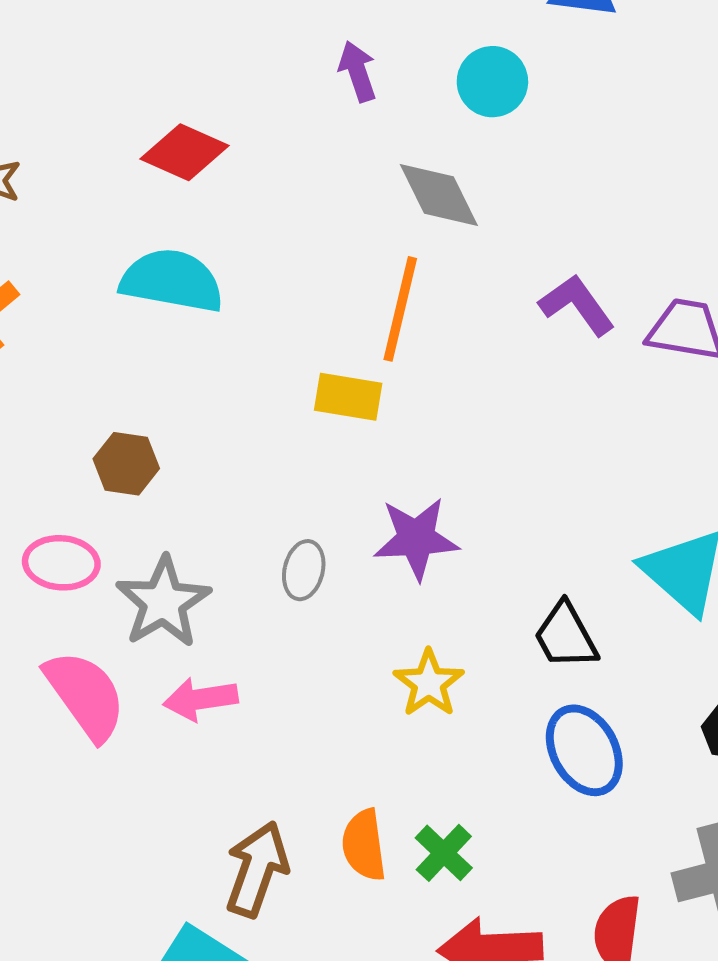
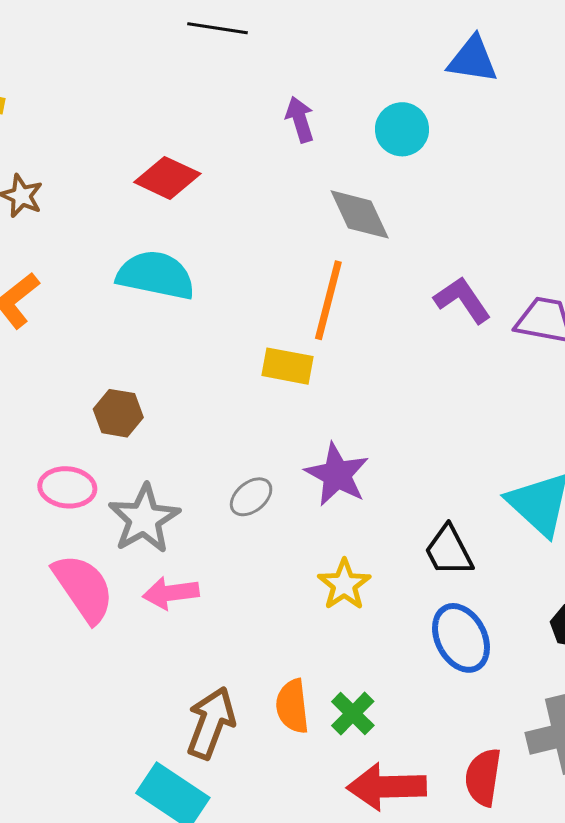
purple star: (416, 538) -> (337, 475), turned 30
gray ellipse: (304, 570) -> (251, 497), turned 36

